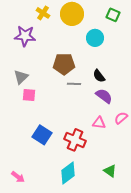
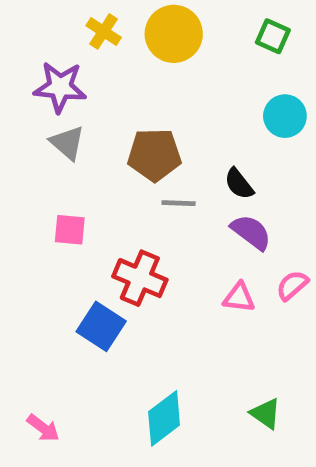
cyan circle: (95, 38) -> (285, 116), moved
gray triangle: (21, 77) -> (67, 143), moved, turned -35
red cross: (75, 140) -> (140, 278), moved

